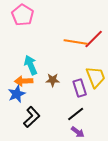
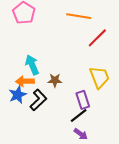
orange line: (76, 42) -> (79, 16), moved
purple rectangle: (80, 88) -> (83, 100), moved
black L-shape: (32, 117) -> (38, 100), moved

